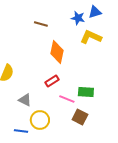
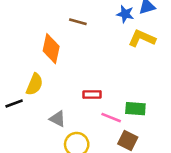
orange diamond: (57, 52) -> (51, 49), moved
red rectangle: (52, 81) -> (92, 95), turned 32

